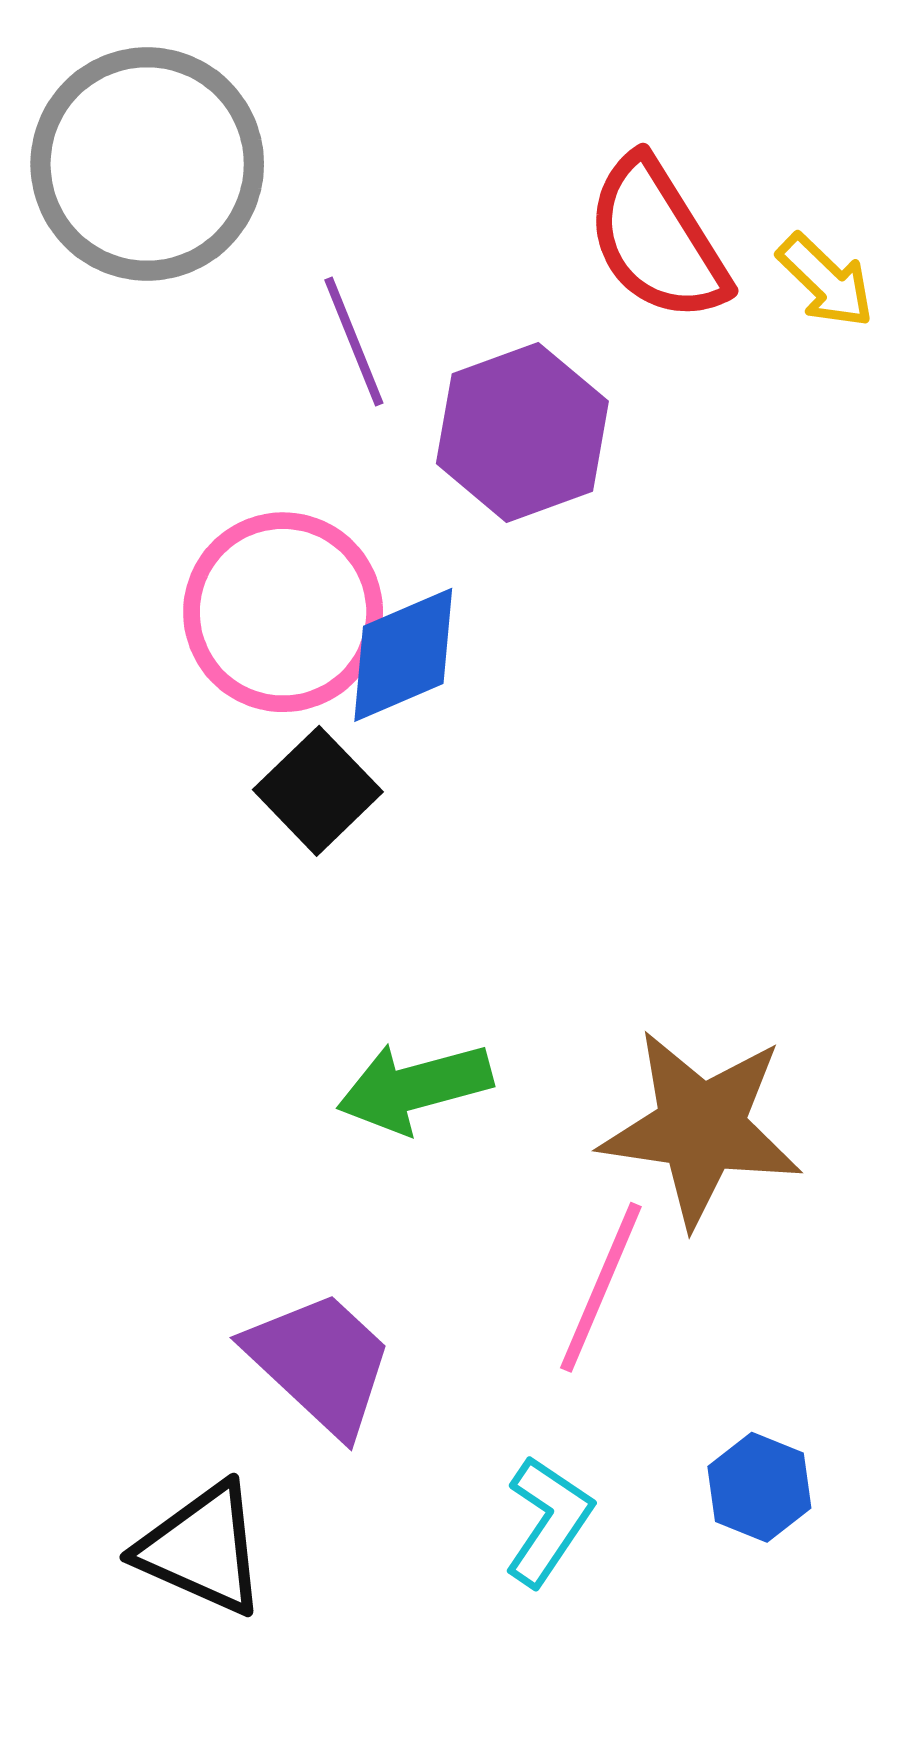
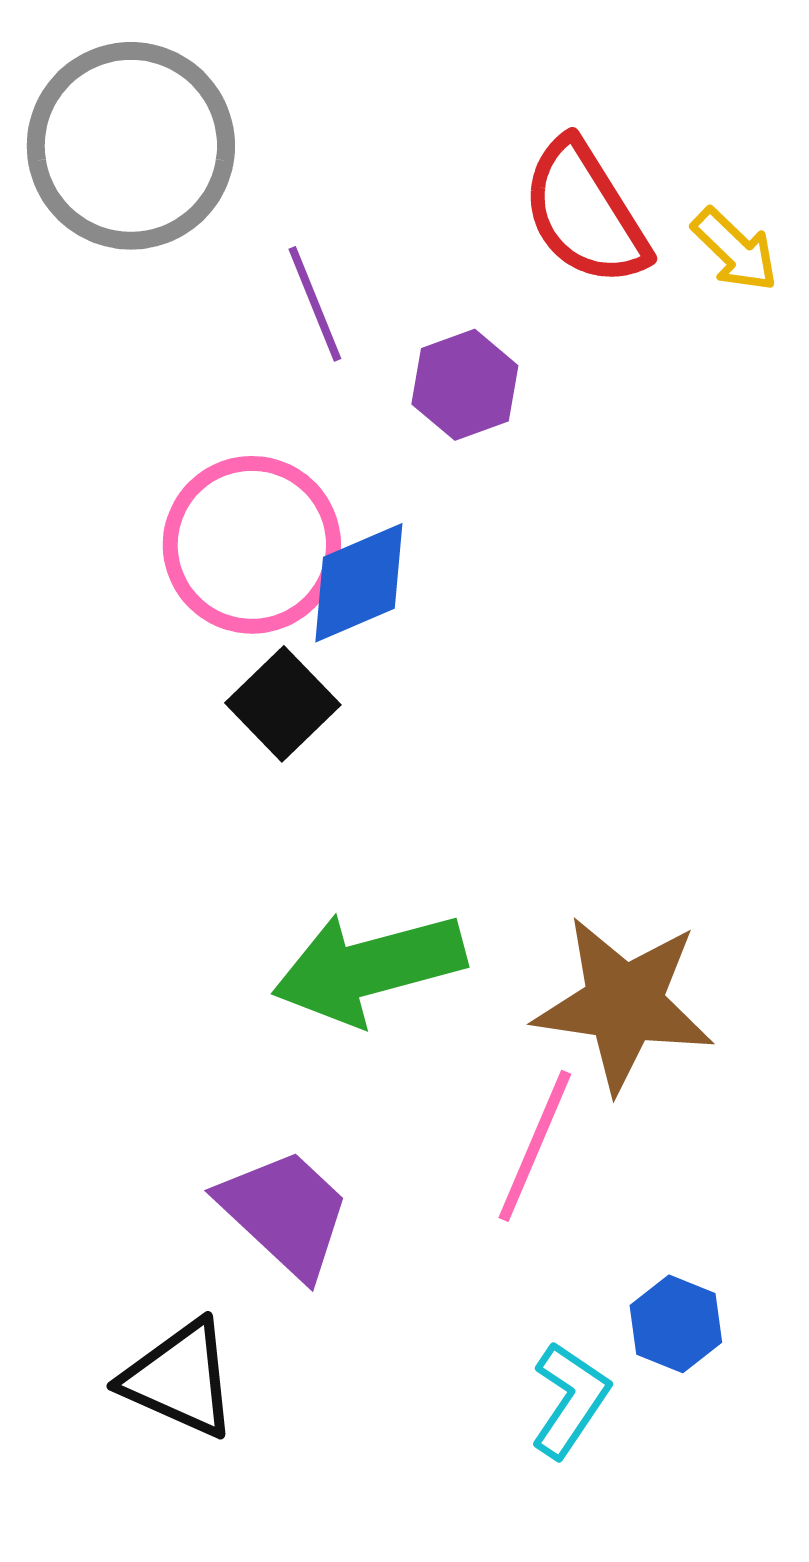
purple hexagon: (522, 432) -> (465, 385), size x0.7
green arrow: (414, 1087) -> (369, 968), size x1.4
cyan L-shape: (548, 1521) -> (570, 1400), moved

